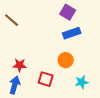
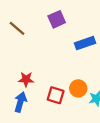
purple square: (68, 12) -> (57, 19), moved, turned 35
orange circle: (66, 60) -> (78, 88), moved

